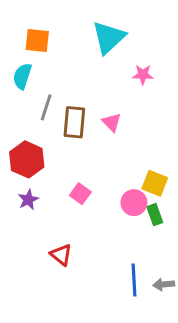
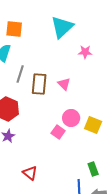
pink square: (80, 194) -> (58, 132), moved
pink circle: (134, 203) -> (71, 118), moved
green rectangle: (155, 215) -> (93, 169), moved

